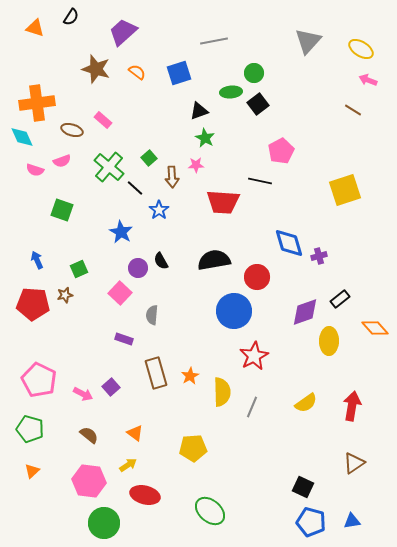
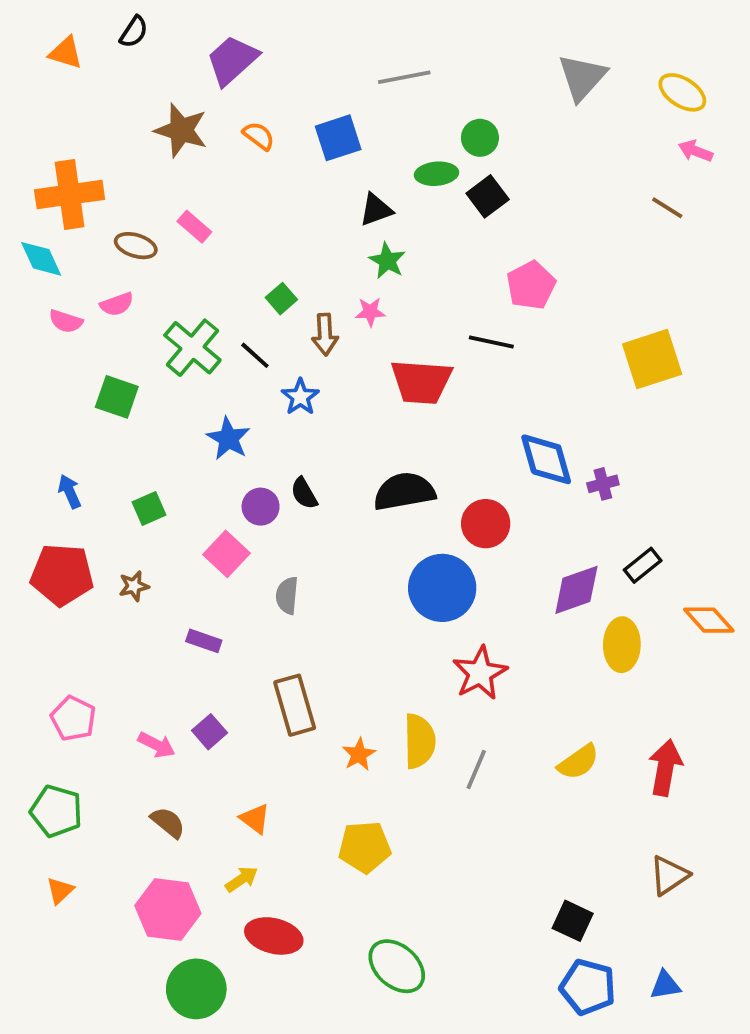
green cross: (109, 167) -> (192, 348), moved
brown star: (65, 295) -> (134, 586), moved
purple rectangle: (124, 339) -> (204, 641), moved
orange star: (190, 376) -> (359, 754), moved
pink pentagon: (39, 380) -> (73, 718), size x0.7

